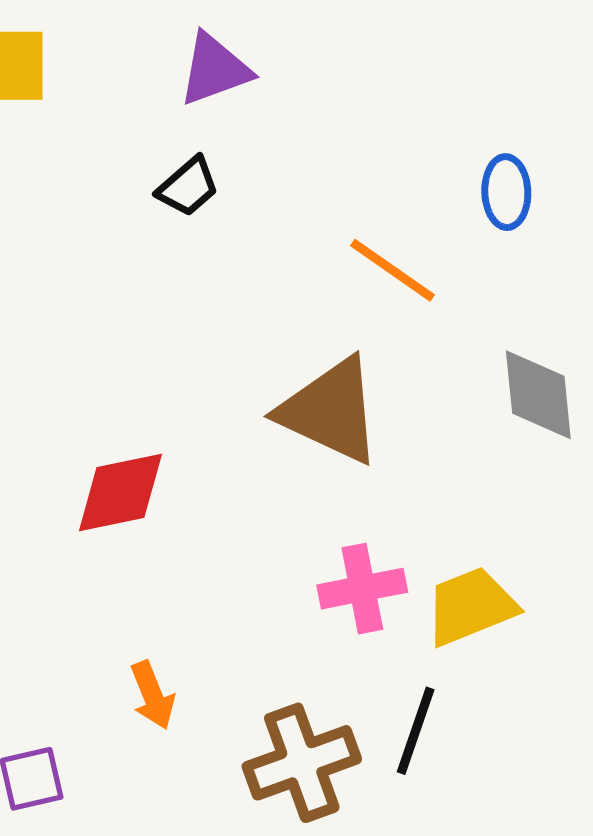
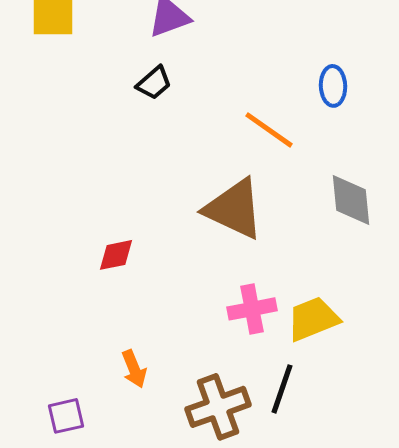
red diamond: (120, 493) -> (116, 255), size x0.7

